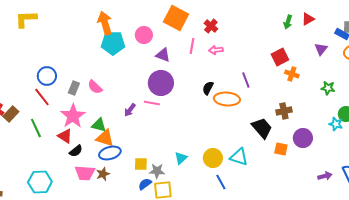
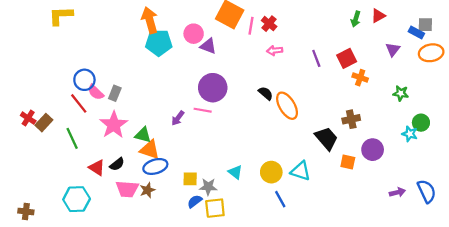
pink line: (192, 46) -> (251, 26), moved
purple triangle: (163, 55) -> (208, 46), moved
purple line: (246, 80) -> (316, 58), moved
pink semicircle: (95, 87) -> (96, 92), moved
black semicircle: (208, 88) -> (266, 93), turned 104
orange ellipse: (227, 99) -> (287, 106), turned 55
red triangle: (65, 136) -> (97, 168), moved
cyan triangle: (181, 158) -> (235, 172), turned -40

